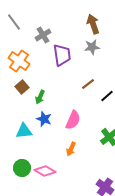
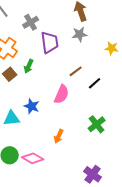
green arrow: (40, 97) -> (29, 66), moved
pink semicircle: (73, 120) -> (62, 94), moved

